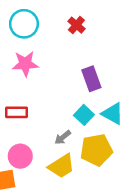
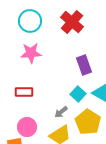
red cross: (76, 25) -> (72, 22), size x1.6
yellow pentagon: (96, 150) -> (88, 122), turned -30

